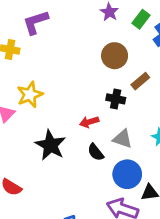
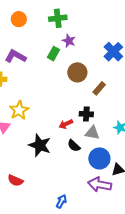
green rectangle: (141, 19) -> (53, 54), moved
purple L-shape: (36, 22) -> (16, 56), turned 55
black cross: (116, 99) -> (86, 114), moved

